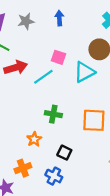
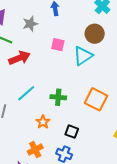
gray star: (26, 21) -> (30, 24), moved
cyan line: (43, 77) -> (26, 93), moved
orange square: (94, 120) -> (96, 99), turned 30

